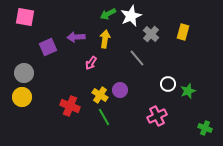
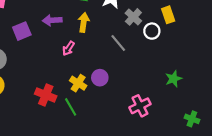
yellow rectangle: (183, 32) -> (168, 15), turned -35
white circle: (168, 84) -> (152, 31), moved
green line: (104, 117) -> (71, 107), moved

